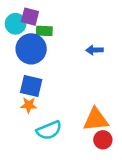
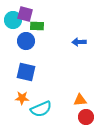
blue circle: (31, 49) -> (26, 41), size x0.7
orange star: (29, 105) -> (22, 98), moved
orange triangle: (96, 119) -> (80, 100), size x0.6

